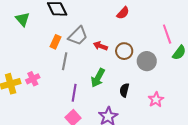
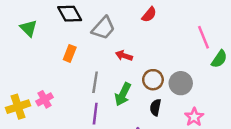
gray trapezoid: (78, 36) -> (103, 28), moved
brown circle: (124, 51) -> (153, 80), moved
gray line: (65, 61) -> (95, 82), moved
gray circle: (147, 61) -> (181, 83), moved

